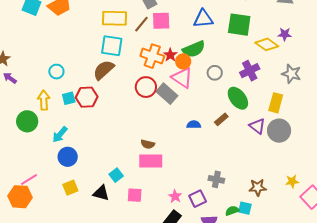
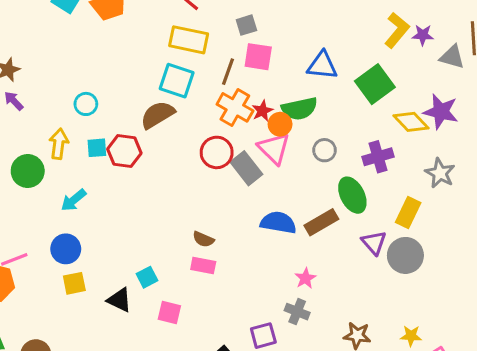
brown line: (141, 24) -> (228, 72), moved, turned -30
green square: (239, 25) -> (375, 84), turned 35
purple star: (285, 34) -> (441, 112), size x1.6
brown rectangle: (221, 119) -> (321, 222), size x1.5
blue semicircle: (194, 125) -> (278, 223), size x1.6
blue circle: (68, 157) -> (66, 249), moved
pink rectangle: (151, 161) -> (203, 265), size x0.7
pink star: (175, 196) -> (305, 278), moved

